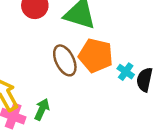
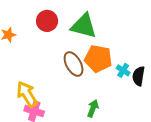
green arrow: (42, 109) -> (93, 108), moved

